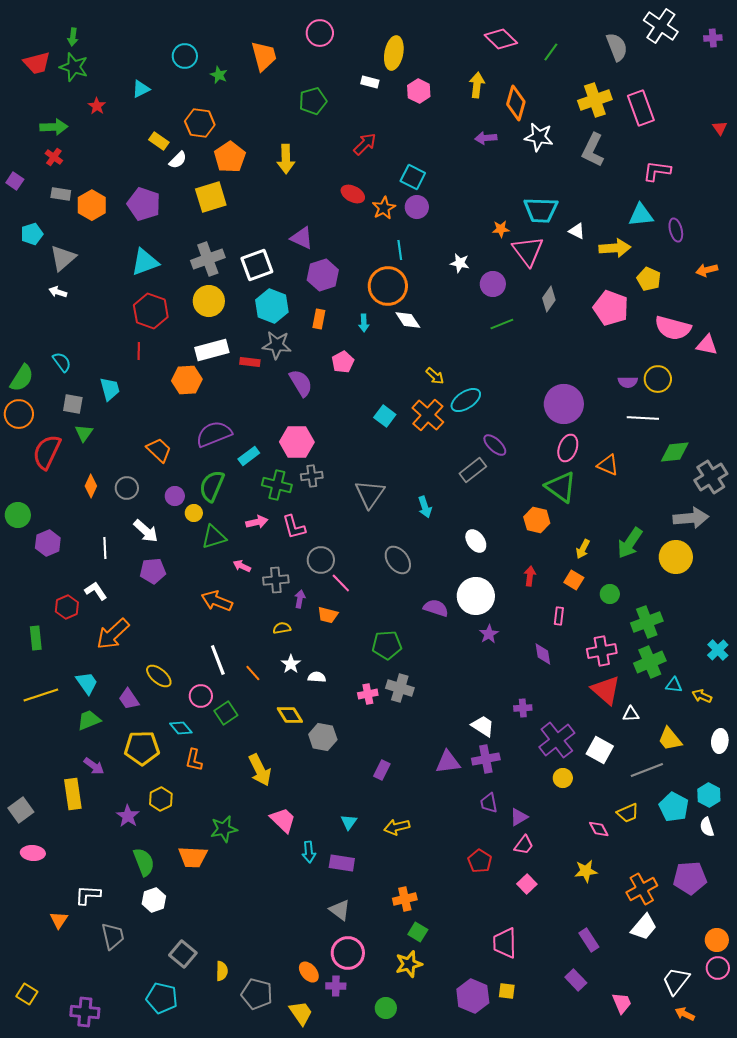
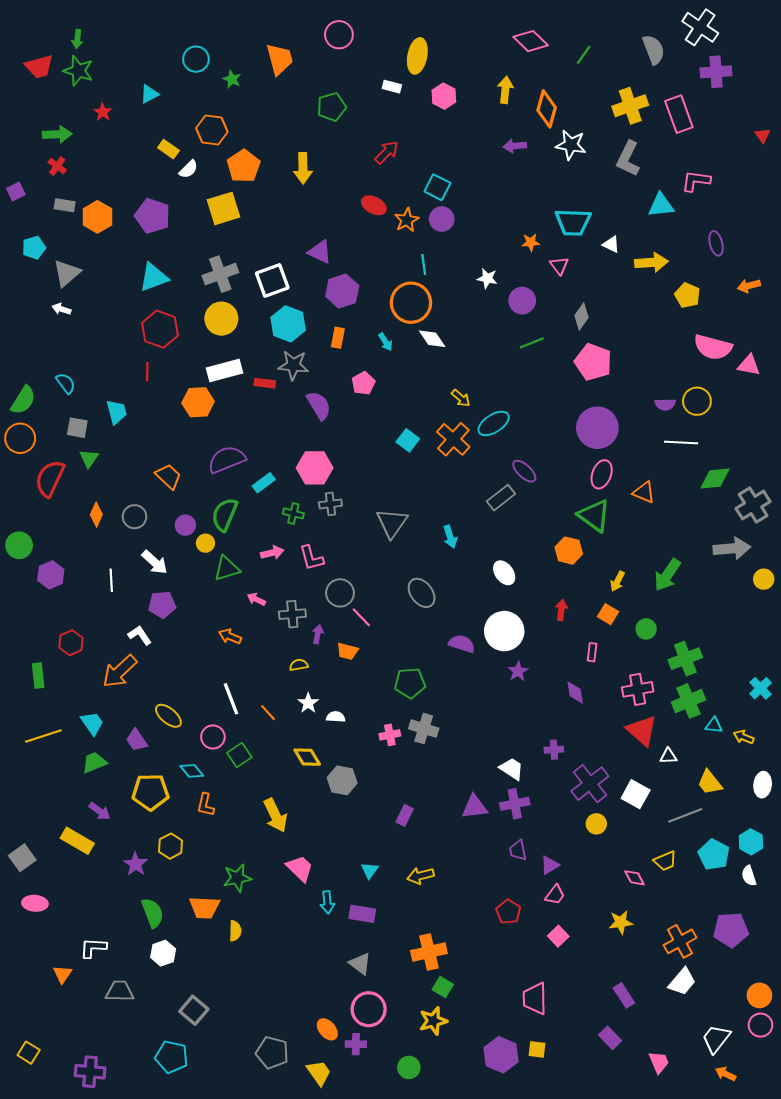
purple cross: (713, 38) -> (716, 72), moved, size x1.6
purple square: (15, 181) -> (16, 191), turned 30
cyan triangle: (641, 215) -> (661, 205), moved
pink triangle: (528, 251) -> (559, 266), size x0.6
pink pentagon: (611, 308) -> (593, 362), moved
cyan arrow: (364, 323) -> (386, 342), turned -30
green cross: (277, 485) -> (293, 513), size x0.7
yellow circle: (676, 557) -> (764, 579), moved, size x0.6
white L-shape: (96, 591) -> (140, 635), moved
orange arrow: (217, 601) -> (230, 636), size x0.7
yellow rectangle: (73, 794) -> (77, 841), turned -52
orange cross: (405, 899) -> (429, 952), size x1.4
gray trapezoid: (113, 936) -> (120, 991), turned -76
yellow semicircle: (222, 971) -> (235, 931), moved

